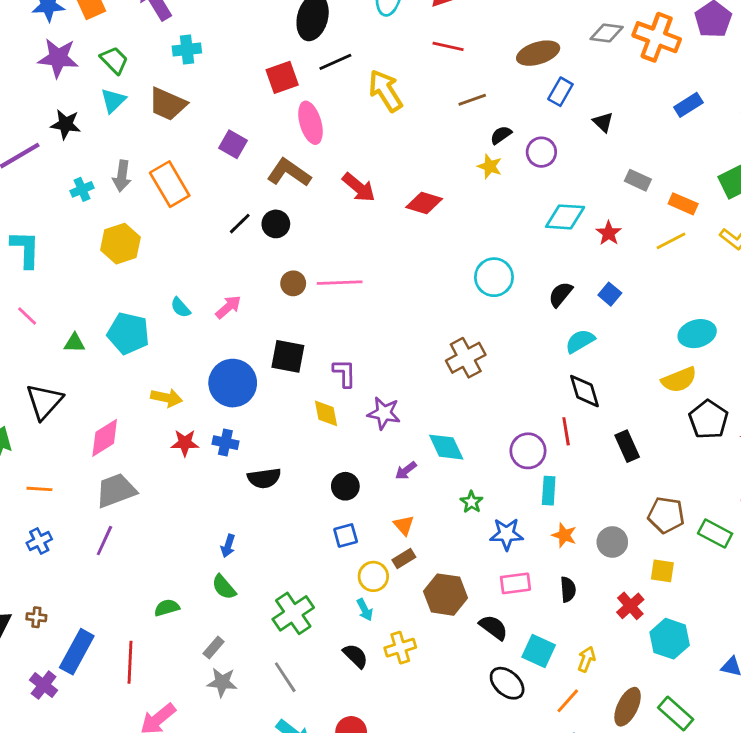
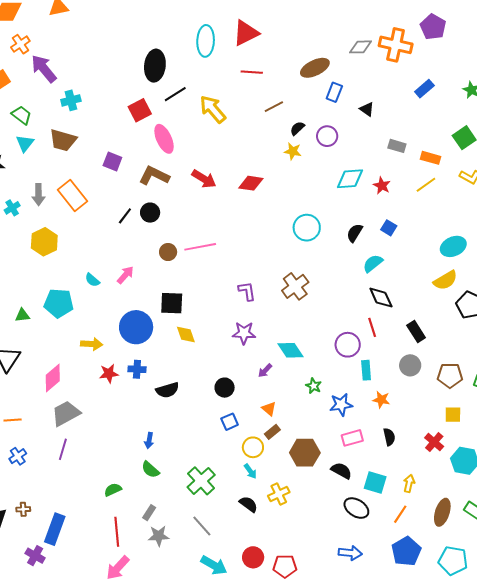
purple L-shape: (344, 373) -> (247, 291), moved
yellow diamond: (326, 413) -> (186, 334), moved
gray circle: (612, 542) -> (410, 365), moved
red line: (130, 662) -> (117, 532), moved

